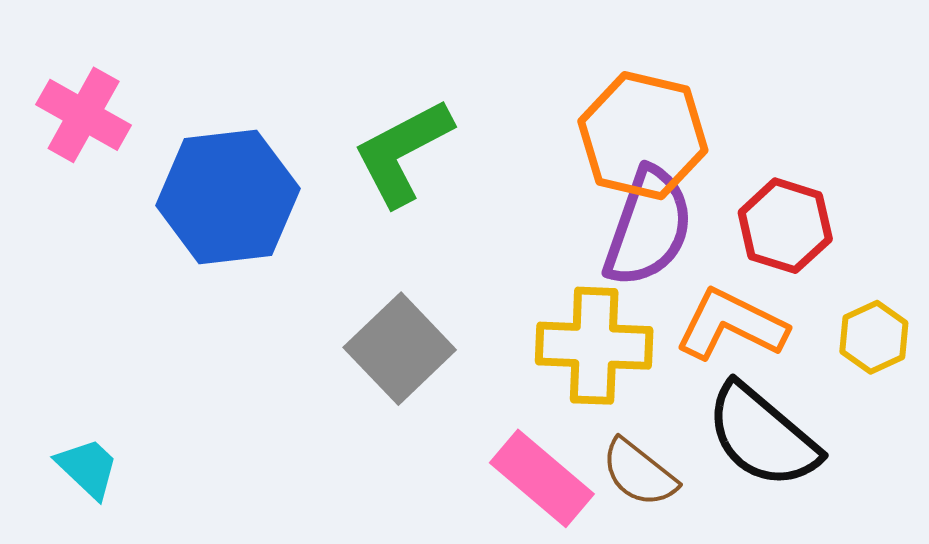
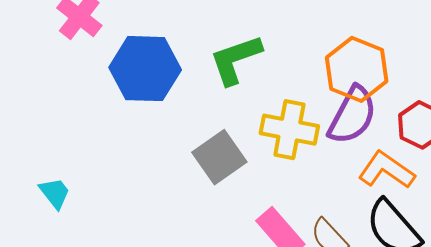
yellow cross: (594, 346) -> (289, 130), moved

